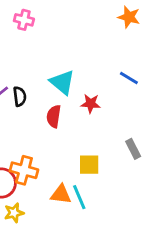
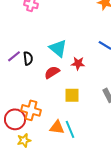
red semicircle: (54, 116) -> (52, 72), turned 49
yellow square: (89, 165) -> (72, 95), moved

